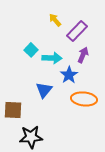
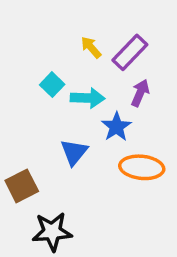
yellow arrow: (55, 20) -> (91, 47), moved
brown square: (13, 110) -> (22, 186), turned -30

